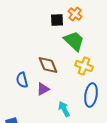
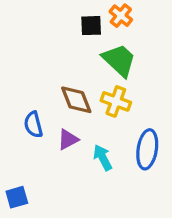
yellow cross: (84, 66) -> (116, 101), moved
cyan arrow: (64, 109) -> (103, 158), moved

